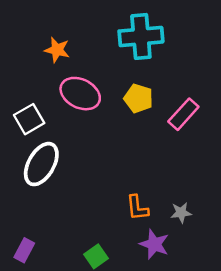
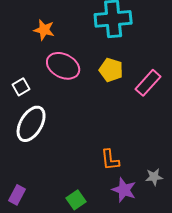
white square: (29, 119) -> (21, 87), size x0.7
gray star: (181, 213) -> (154, 177), moved

